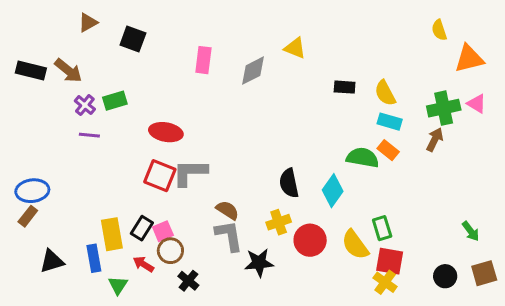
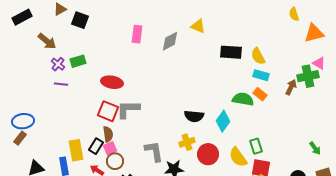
black square: (133, 39) -> (80, 20), moved
black rectangle: (31, 71) -> (22, 17), moved, turned -42
black rectangle: (345, 87) -> (231, 52), size x1.5
green cross: (444, 108) -> (308, 76), moved
black semicircle: (289, 183) -> (194, 116), turned -72
brown semicircle: (227, 210) -> (108, 134), moved, turned 49

